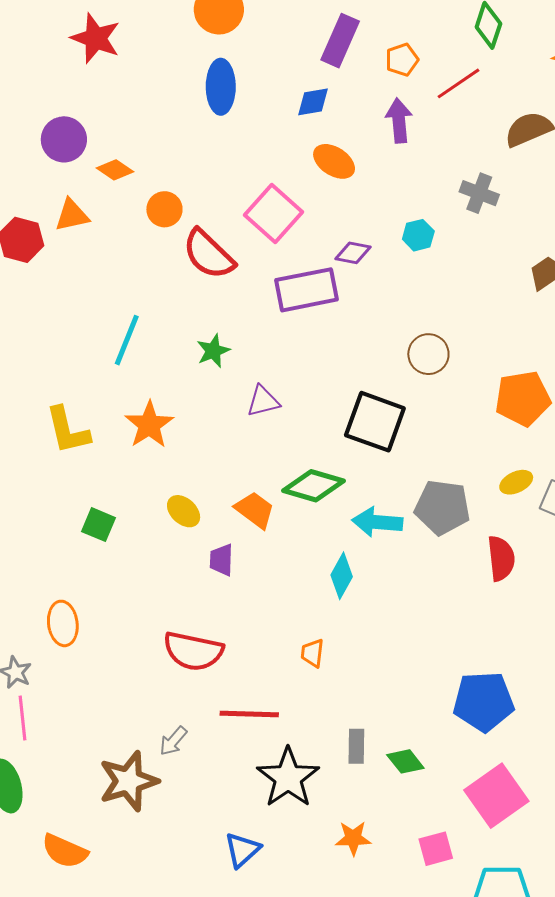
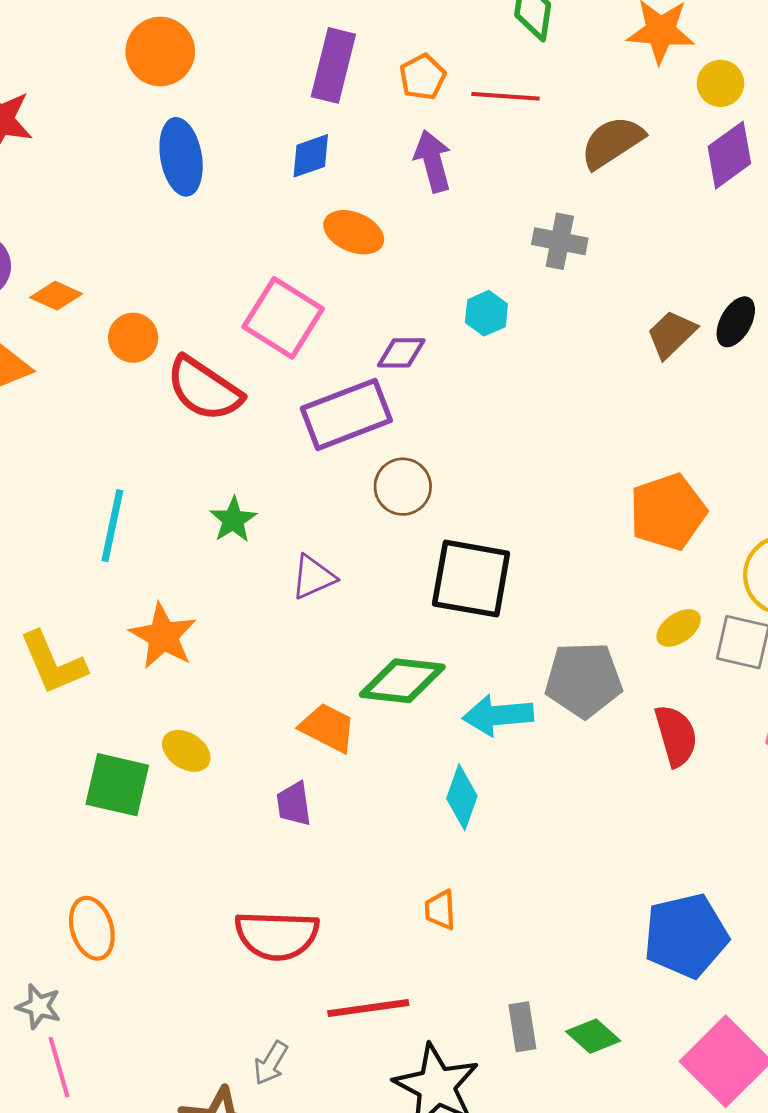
red line: (458, 83) -> (505, 96), turned 48
brown circle: (428, 354) -> (403, 487), moved
yellow ellipse: (184, 511) -> (186, 751), moved
green square: (98, 525) -> (117, 785), size x1.4

